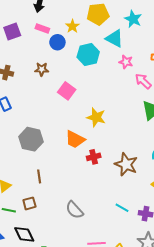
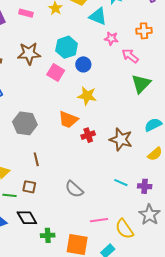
blue circle: (57, 42) -> (83, 64), moved
cyan hexagon: (88, 55) -> (67, 47), moved
brown star: (42, 69) -> (29, 53), size x1.6
brown square: (29, 203) -> (29, 187), turned 32

